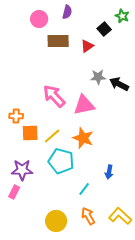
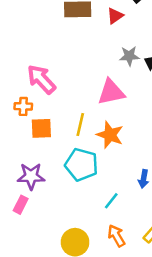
pink arrow: (54, 96) -> (41, 79), moved
yellow line: (52, 136) -> (80, 124), moved, turned -36

